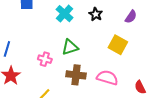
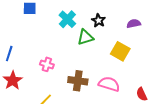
purple semicircle: (131, 17) -> (134, 24), turned -136
green triangle: (70, 47) -> (85, 37), moved

